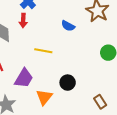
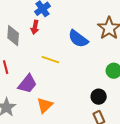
blue semicircle: (68, 26) -> (78, 39), size x1.5
black circle: (68, 83) -> (99, 97), moved

